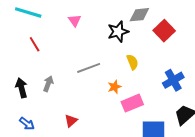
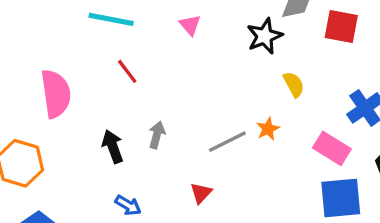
red square: (164, 31) -> (341, 27), turned -30
gray line: (89, 68) -> (227, 142), moved
pink rectangle: (132, 103) -> (332, 148), moved, turned 60

